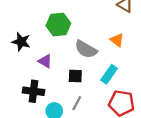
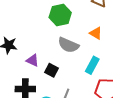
green hexagon: (58, 24) -> (60, 15), moved
black square: (75, 76) -> (51, 70), moved, turned 32

